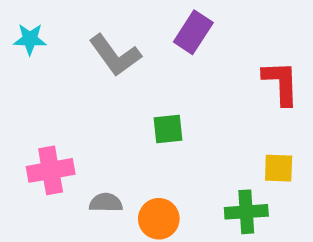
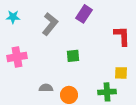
gray L-shape: (115, 55) -> (50, 24), turned -105
pink cross: (51, 170) -> (17, 57), moved

